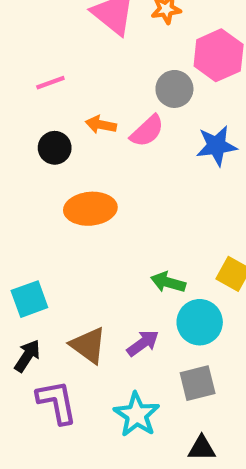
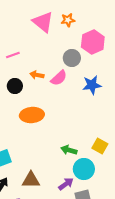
purple arrow: (143, 343) -> (66, 184), moved
brown triangle: (88, 345) -> (31, 180), turned -36

